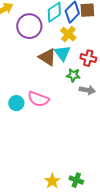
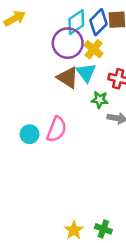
purple circle: (29, 26) -> (68, 43), moved
pink semicircle: (38, 99) -> (57, 129), turned -90

